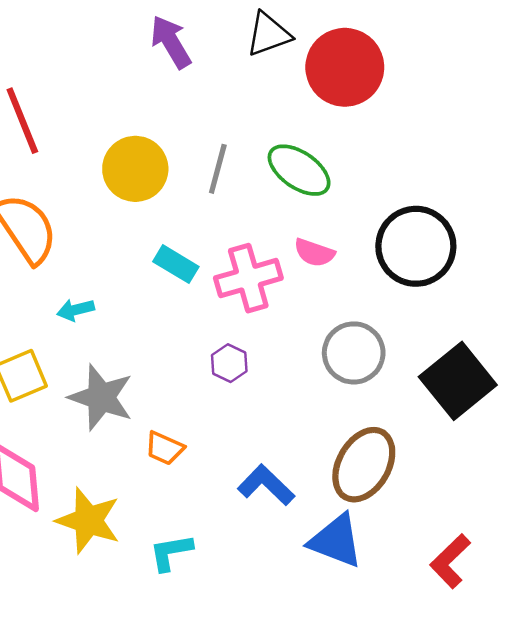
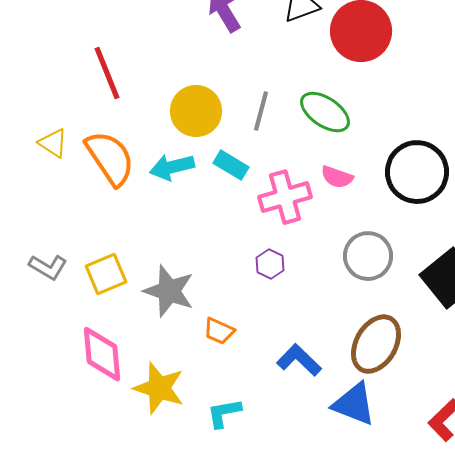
cyan rectangle: (176, 264) -> (231, 165), moved
cyan arrow: (76, 310) -> (172, 167), moved, size x1.5

